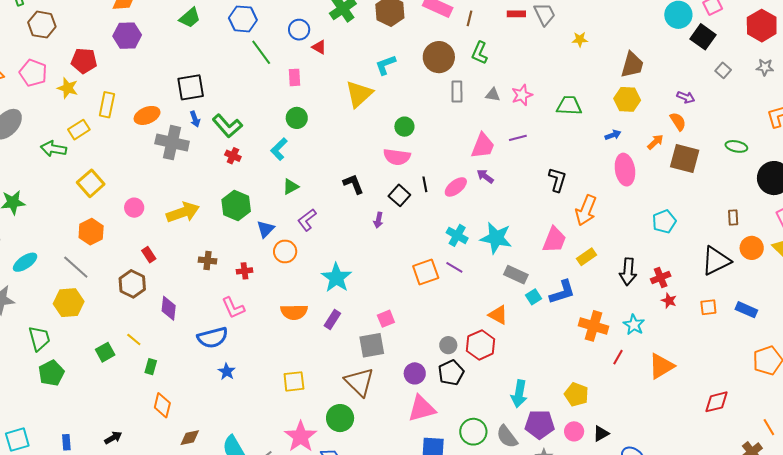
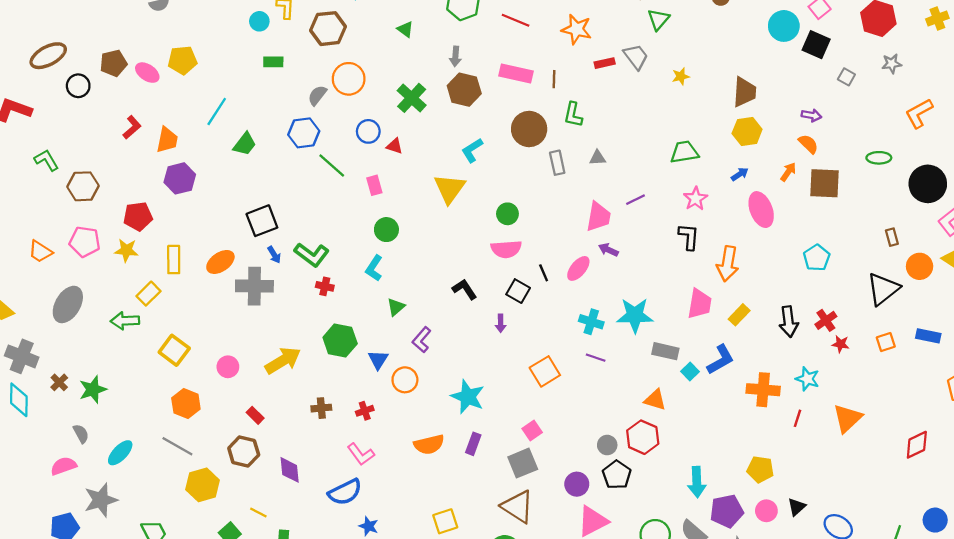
pink star: (522, 95) -> (695, 199), moved
orange square: (426, 272) -> (545, 371), moved
yellow hexagon: (69, 303) -> (203, 485), moved

